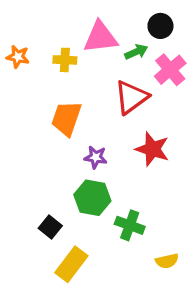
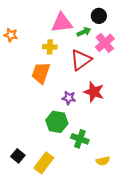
yellow cross: (65, 60) -> (50, 47), moved
purple star: (96, 157) -> (69, 98), moved
black square: (50, 227) -> (18, 156), moved

